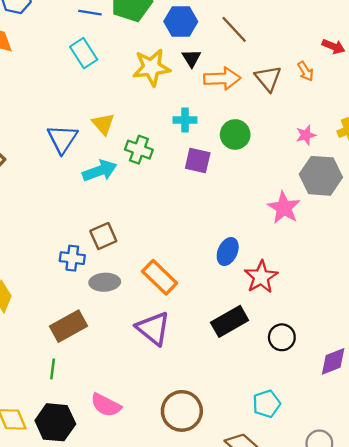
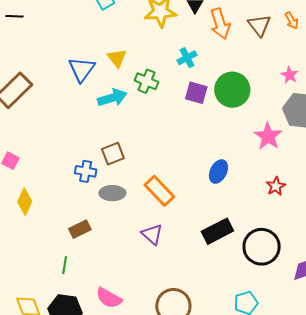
orange arrow: (222, 79) -> (220, 24), turned 72
cyan cross: (185, 120) -> (187, 58), turned -30
green circle: (235, 134) -> (232, 90), moved, size x1.4
pink star: (306, 135) -> (290, 75), turned -30
red star: (261, 277) -> (276, 186), moved, size x0.7
brown rectangle: (69, 326) -> (80, 229), size x0.7
purple triangle: (153, 328) -> (152, 234), size x0.7
black circle: (282, 337) -> (262, 247), size x1.6

